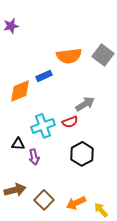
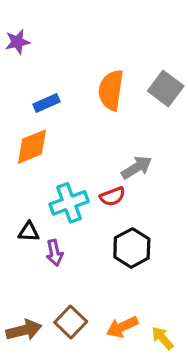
orange semicircle: (69, 56) -> (111, 90), turned 105
blue rectangle: (44, 76) -> (47, 103), moved
brown arrow: (15, 190) -> (24, 330), moved

